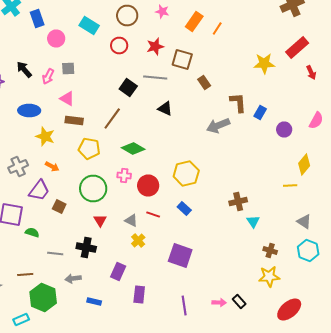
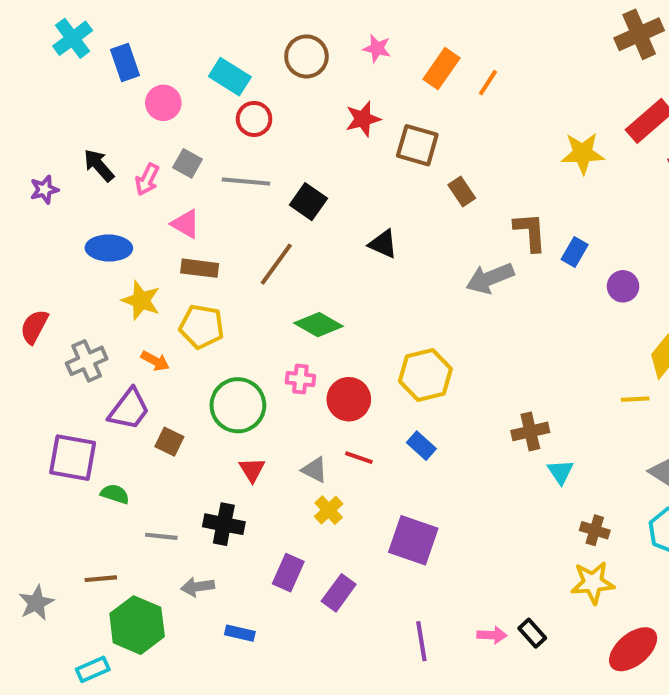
red circle: (119, 46) -> (254, 119), moved
gray square: (68, 68) -> (187, 163), turned 32
gray line: (155, 78) -> (246, 181), moved
yellow pentagon: (89, 148) -> (202, 327), moved
purple rectangle: (139, 294) -> (339, 593), moved, turned 30

